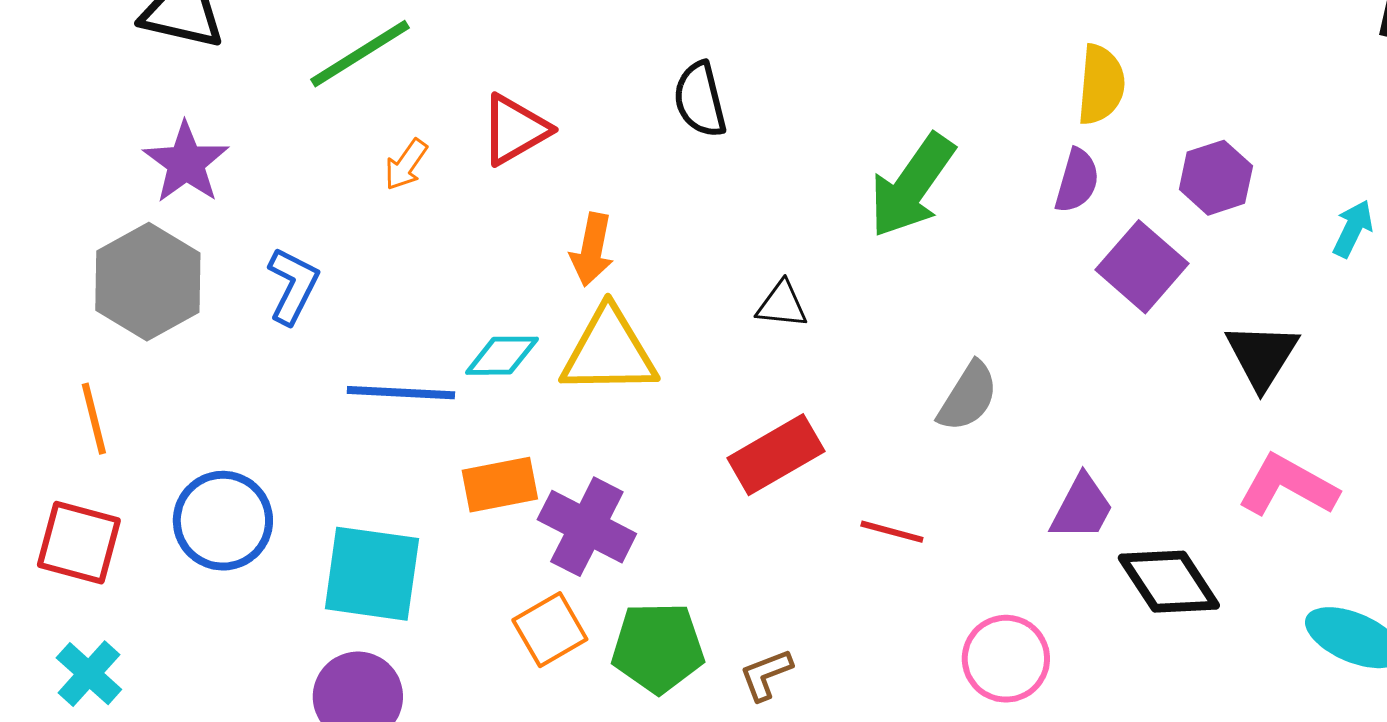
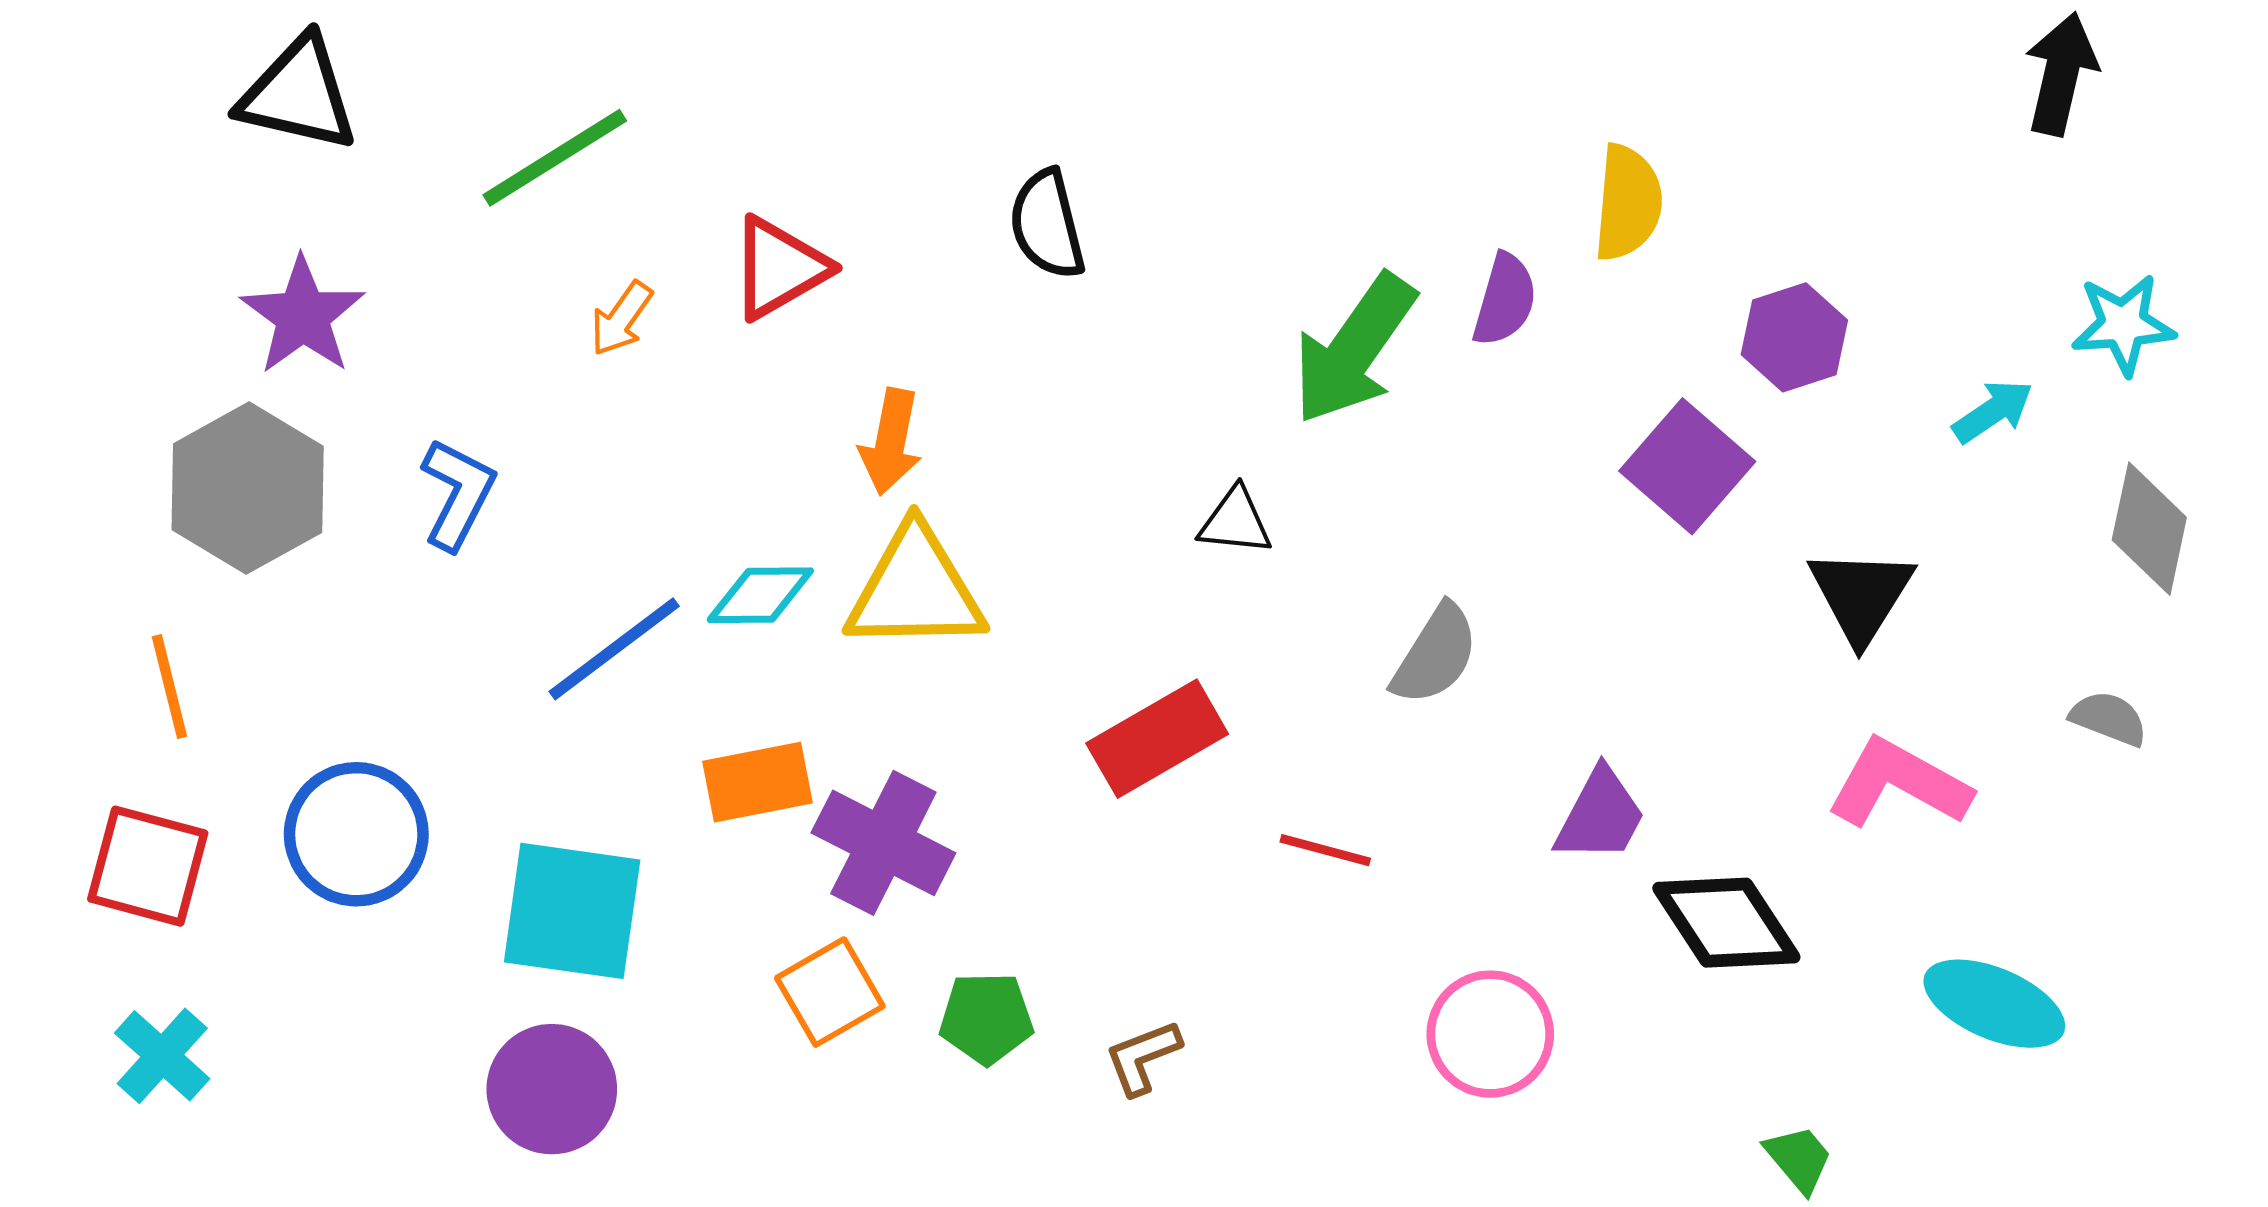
purple semicircle: (1077, 181) -> (1505, 300), moved
cyan arrow: (1353, 229) -> (1993, 411), turned 30
black triangle: (782, 305) -> (1235, 521), moved
blue line: (401, 393) -> (614, 649), turned -40
green pentagon: (658, 648) -> (986, 1018), size x0.7

